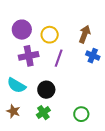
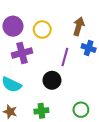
purple line: (59, 58) -> (65, 57), moved
black circle: (46, 90) -> (52, 80), moved
green cross: (43, 113) -> (41, 111), turned 32

